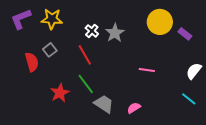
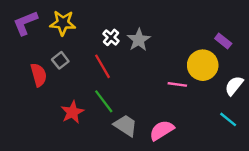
yellow circle: (160, 22) -> (203, 65), moved
pink semicircle: (134, 108) -> (162, 130), size x1.5

